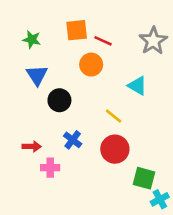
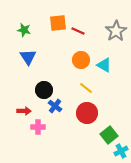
orange circle: (91, 65) -> (81, 60), moved
black circle: (59, 100) -> (44, 90), moved
green square: (144, 178) -> (109, 135), turned 36

